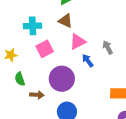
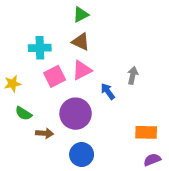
pink triangle: (78, 42) -> (82, 70), moved
gray arrow: (108, 47) -> (133, 75), turned 40
green semicircle: (20, 79) -> (24, 113), turned -40

